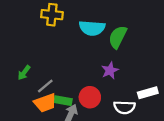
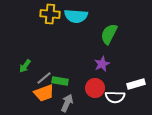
cyan semicircle: (92, 28) -> (76, 16), moved
red circle: (90, 97) -> (95, 88), moved
green rectangle: (63, 101) -> (60, 81), moved

